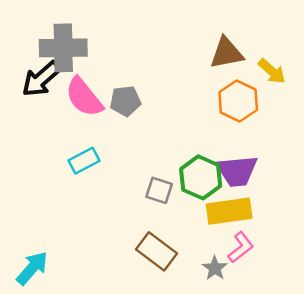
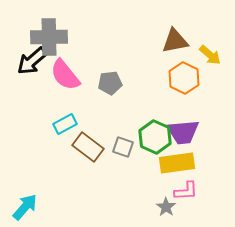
gray pentagon: (125, 101) -> (110, 83), moved
pink L-shape: (241, 247) -> (186, 191), turned 35
brown rectangle: (157, 251) -> (88, 147), moved

